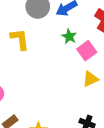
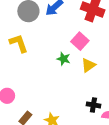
green star: (69, 37) -> (64, 59), moved

